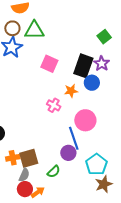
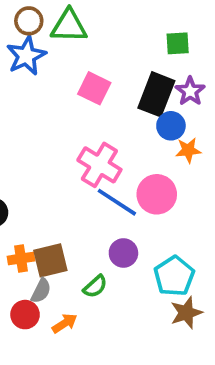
green square: (104, 37) -> (178, 43), moved, turned 32
orange star: (71, 91) -> (188, 150), moved
pink cross: (54, 105) -> (99, 165), size x1.6
blue line: (74, 138) -> (117, 202), moved, turned -40
red circle: (25, 189) -> (25, 315), moved

